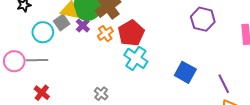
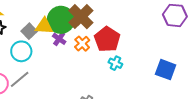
gray square: (62, 22) -> (29, 31), moved
cyan cross: (136, 58) -> (115, 63), size x0.6
gray line: (37, 60) -> (20, 79), turned -30

